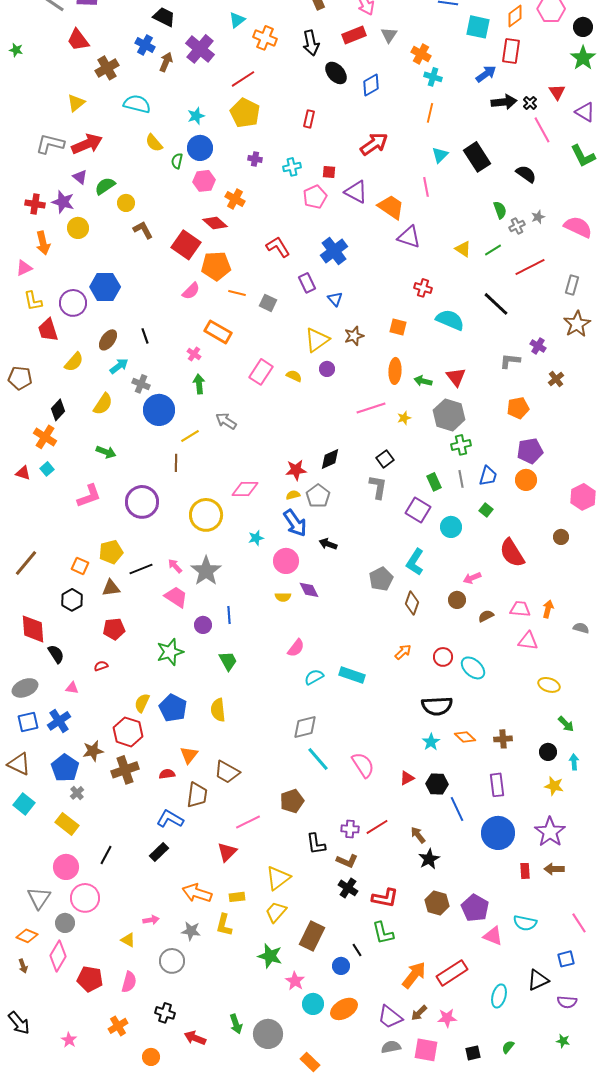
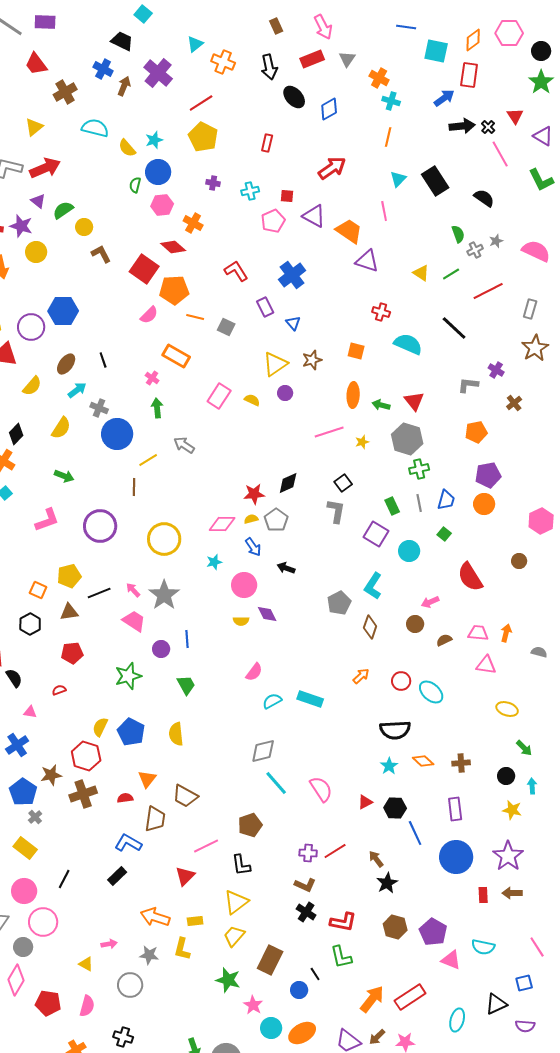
yellow semicircle: (154, 143) -> (127, 148), moved
pink diamond: (245, 489) -> (222, 524), moved
blue arrow: (295, 523) -> (253, 547), size x0.7
black L-shape: (316, 844) -> (241, 865), moved

